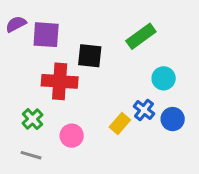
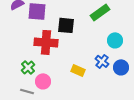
yellow rectangle: (120, 124) -> (78, 70), moved, turned 72
pink circle: (72, 136) -> (43, 81), moved

